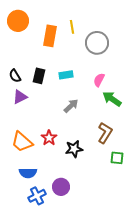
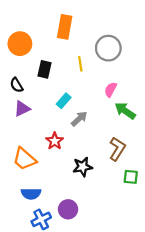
orange circle: (18, 21) -> (20, 44), moved
yellow line: (72, 27) -> (80, 64), moved
orange rectangle: (50, 36) -> (65, 27), moved
cyan rectangle: (66, 75) -> (64, 101), moved, turned -40
black rectangle: (39, 76) -> (45, 69), moved
red star: (49, 138) -> (55, 141), moved

